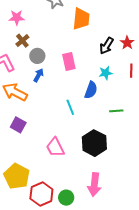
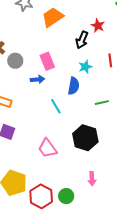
orange trapezoid: (81, 19) -> (53, 17), turned -120
red star: (127, 43) -> (98, 26), moved
blue arrow: (39, 75) -> (38, 79), moved, turned 64
pink arrow: (94, 184) -> (92, 179), size x0.6

